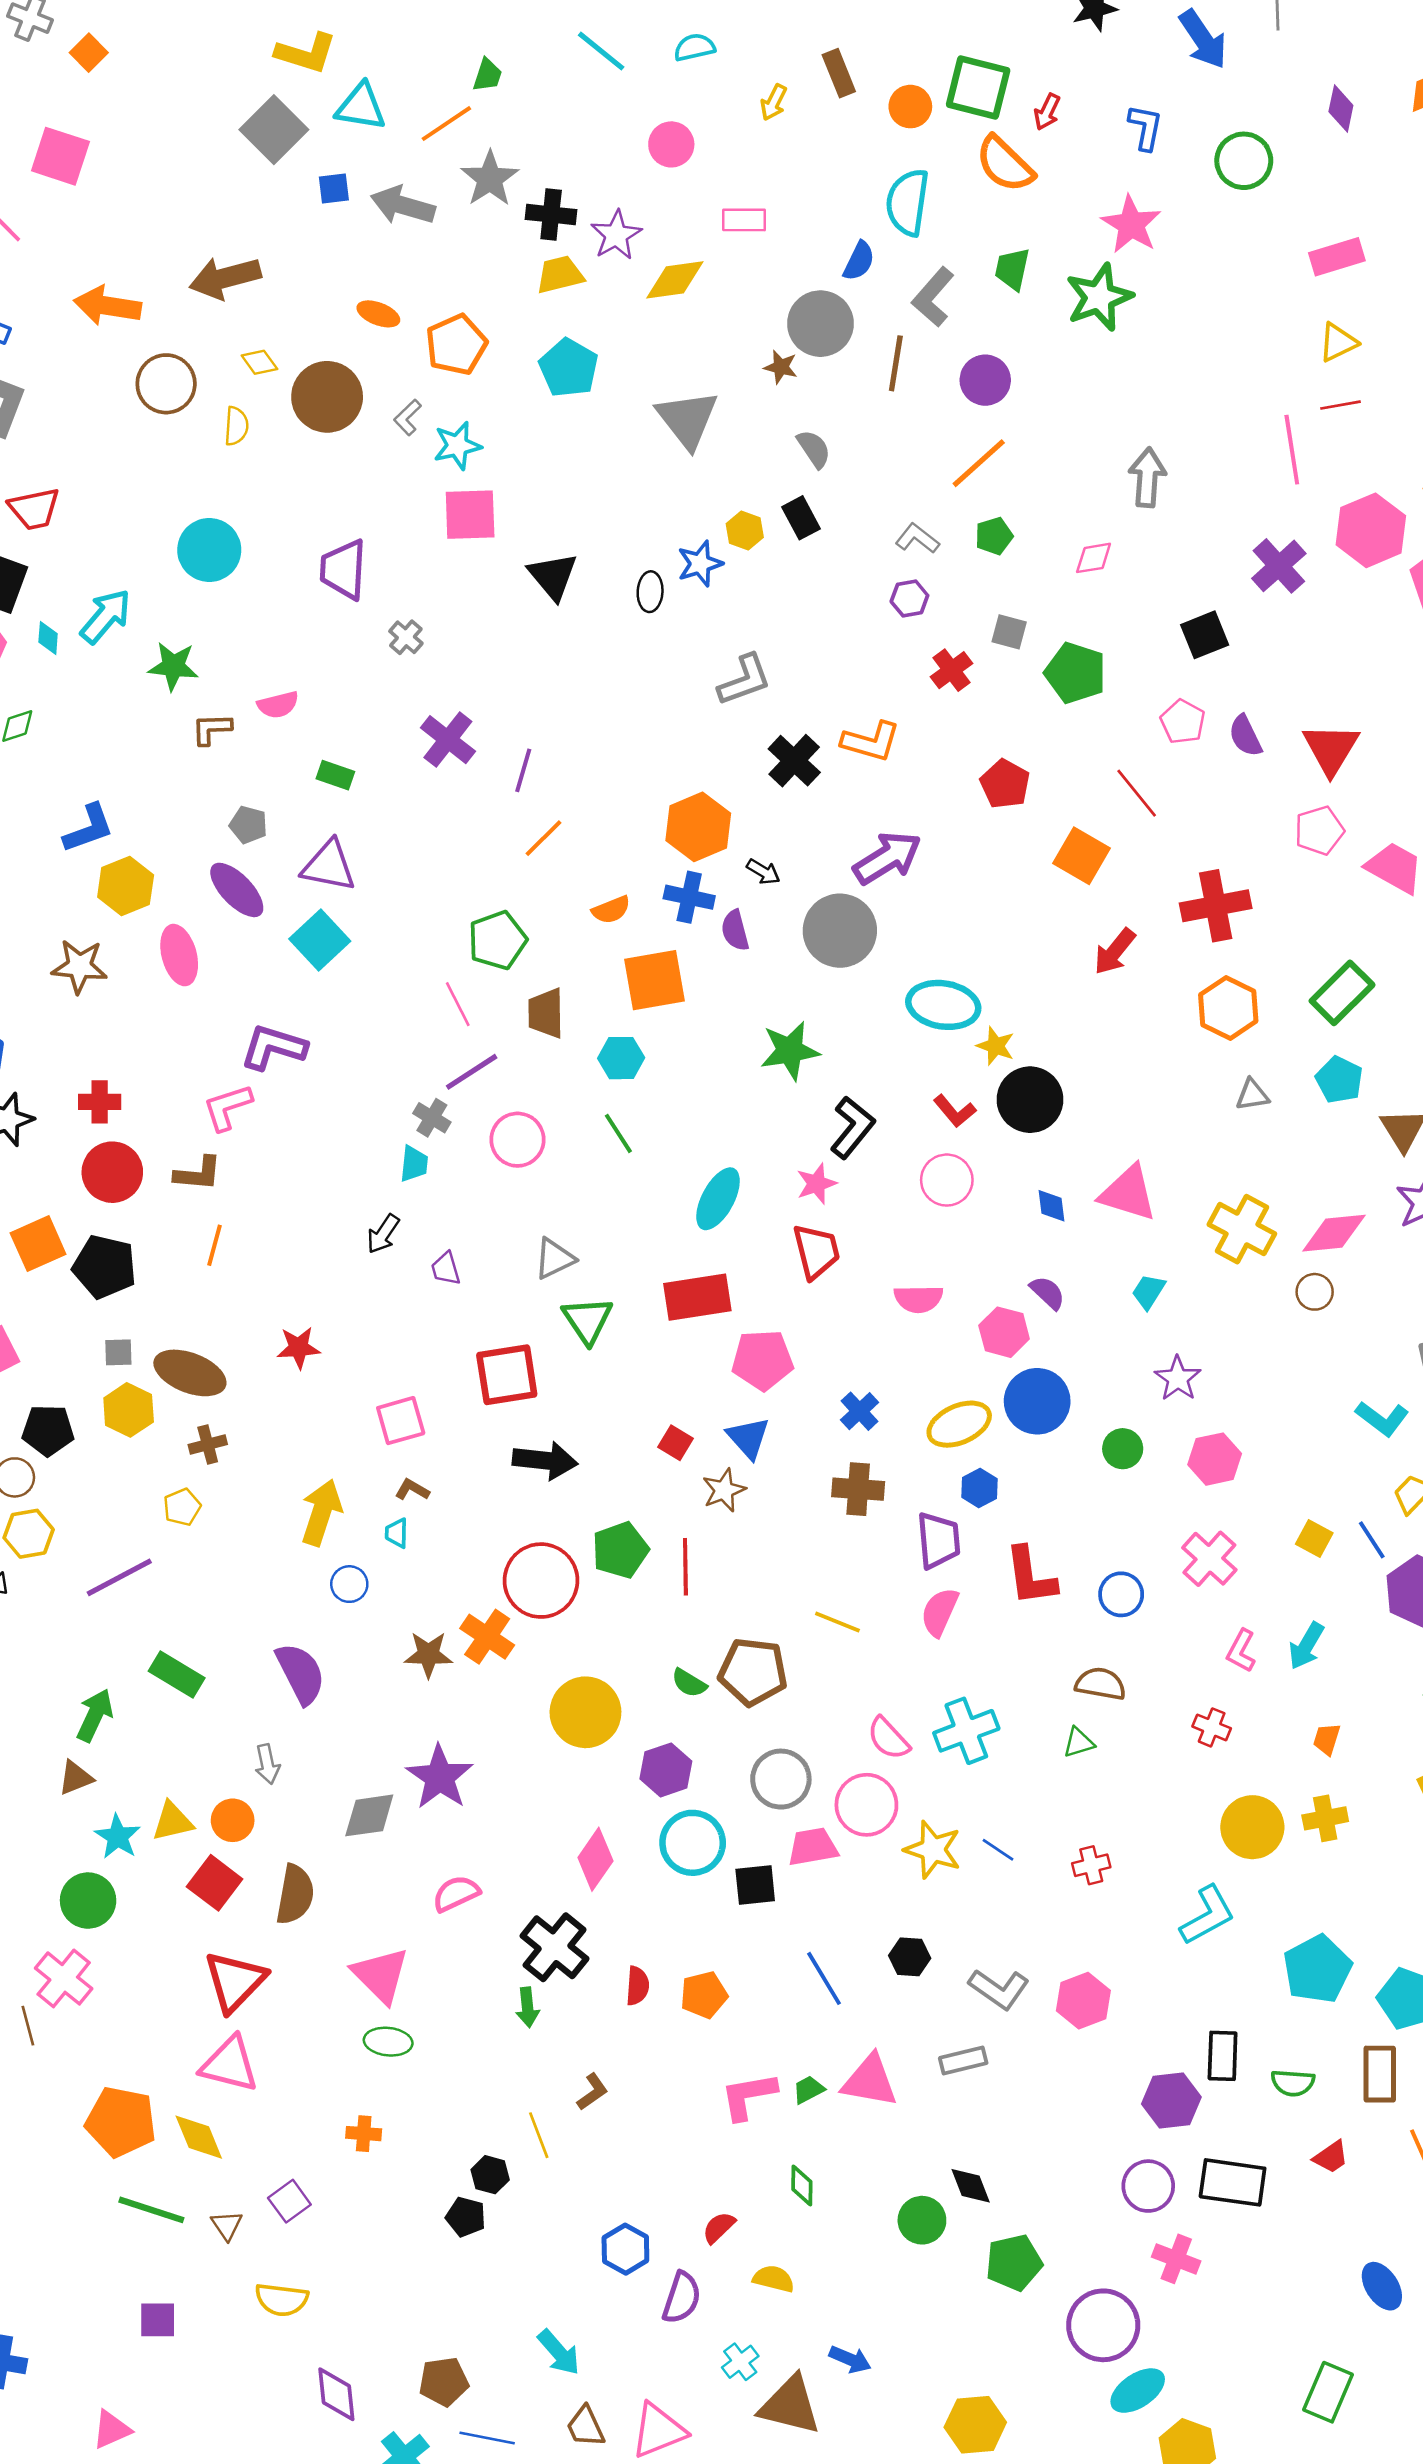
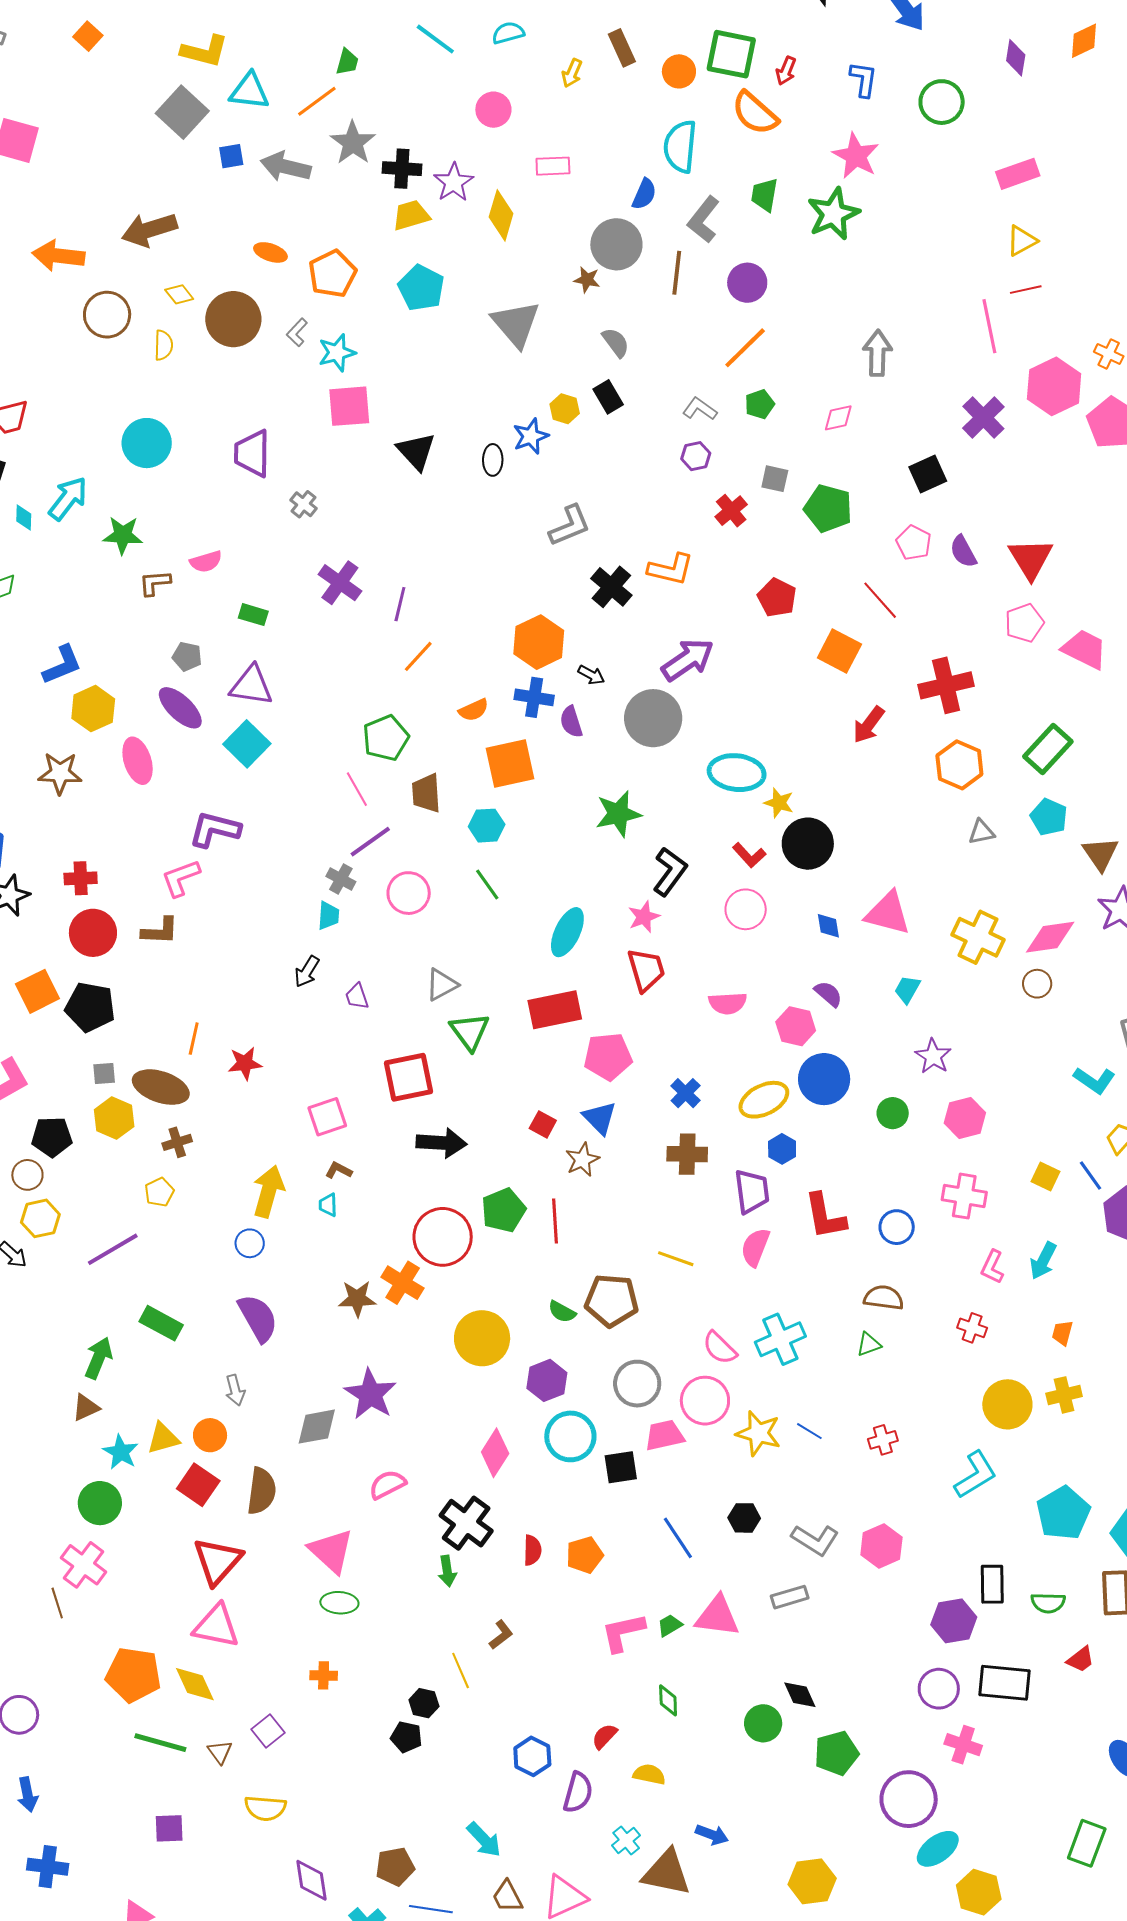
orange square: (89, 53) -> (88, 36), moved
yellow diamond: (675, 280) -> (501, 215), turned -63
orange line: (214, 1245) -> (194, 1039), moved
pink cross: (1209, 1559) -> (964, 1196), turned -30
blue circle: (349, 1584) -> (250, 1243), moved

